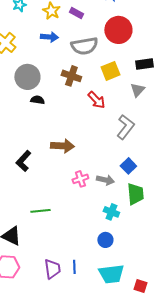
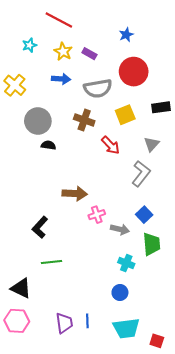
gray triangle: (137, 90) -> (151, 144), moved
black L-shape: (23, 161) -> (40, 227), moved
pink cross: (80, 179) -> (97, 215), moved

